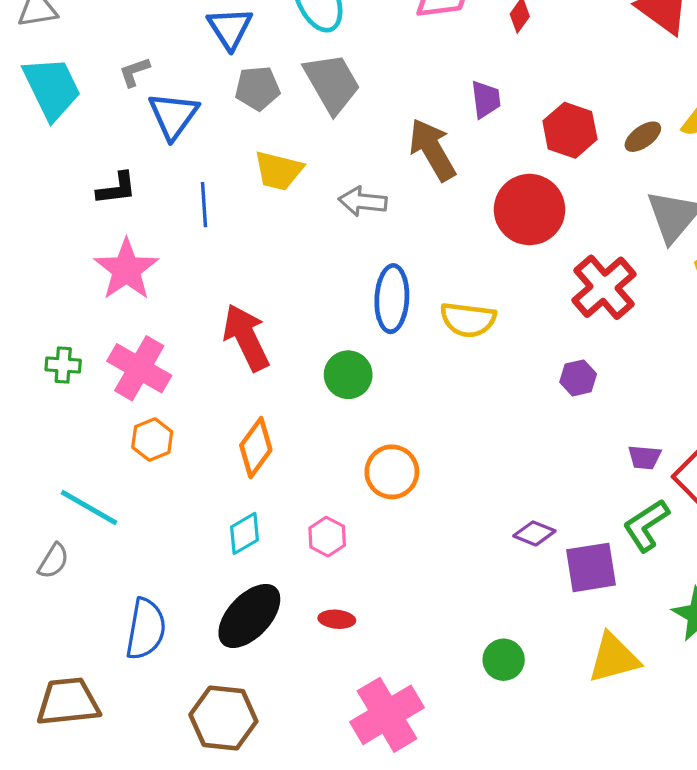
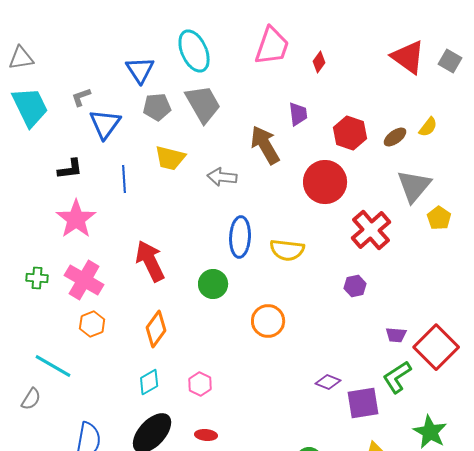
orange circle: (392, 472) -> (268, 321), moved

